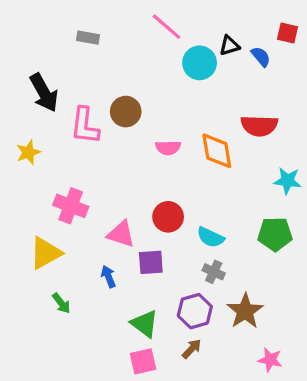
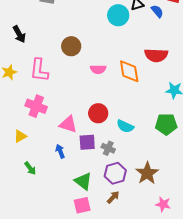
black arrow: (44, 93) -> (19, 34), size x0.7
pink L-shape: (85, 126) -> (39, 70), moved
yellow triangle: (46, 253) -> (20, 136), size x0.6
gray cross: (214, 272) -> (108, 148), moved

